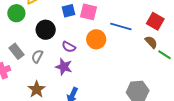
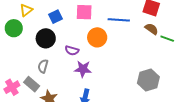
blue square: (69, 11) -> (55, 17), moved
gray rectangle: (16, 51) -> (32, 84), moved
purple star: (64, 67) -> (83, 69), moved

